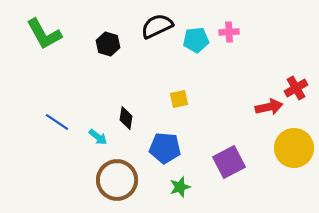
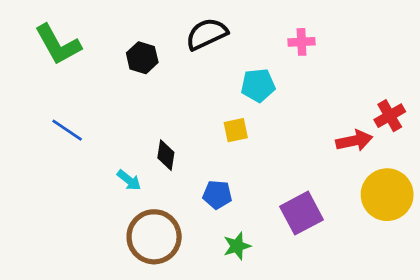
cyan pentagon: (196, 40) -> (258, 85), moved
blue line: (57, 122) -> (67, 130), moved
blue pentagon: (165, 148) -> (217, 195), size x0.7

